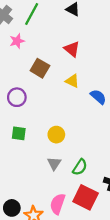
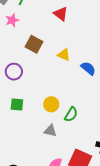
red triangle: (72, 49) -> (61, 14), moved
gray triangle: (54, 163) -> (50, 131), turned -48
green semicircle: (80, 167) -> (71, 114), moved

